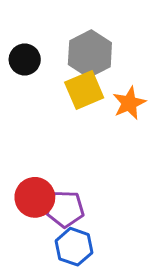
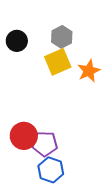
gray hexagon: (90, 54) -> (62, 37), size x0.7

